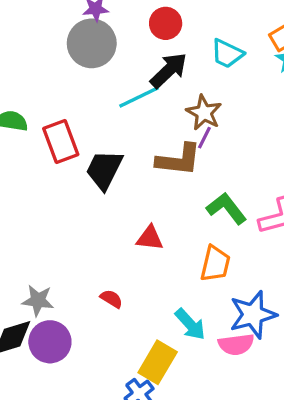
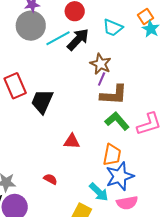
cyan line: (139, 97) -> (58, 38), moved
brown L-shape: (179, 160) -> (114, 95), moved
blue star: (253, 315) -> (120, 176), moved

